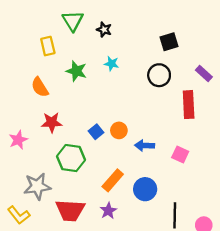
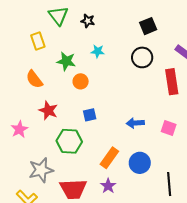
red star: (52, 122) -> (48, 110), turned 30
orange circle: (119, 130) -> (81, 81), moved
blue square: (96, 132) -> (90, 115), turned 32

